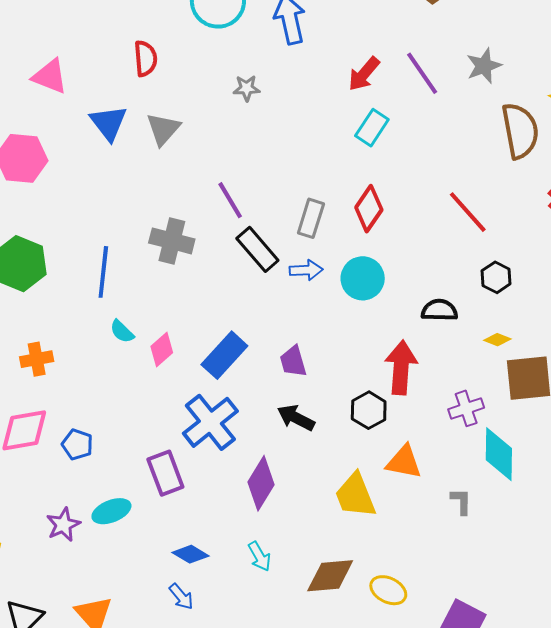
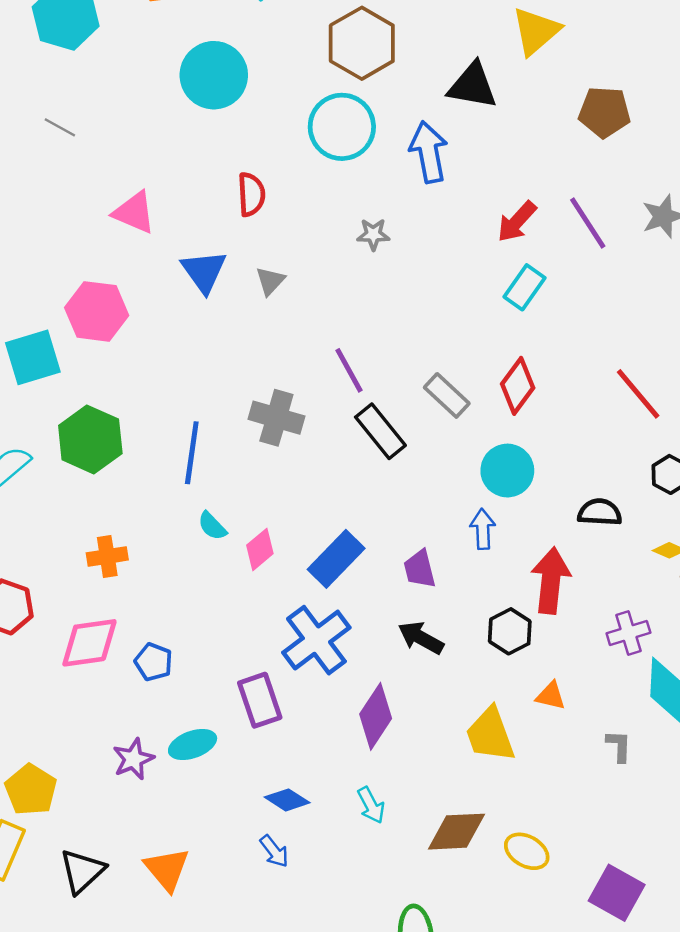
gray triangle: (163, 129) -> (270, 281), size x0.7
gray rectangle: (311, 218) -> (447, 395), turned -66
blue arrow: (306, 270) -> (483, 529), moved, turned -92
orange triangle: (404, 462) -> (551, 696), size x0.7

